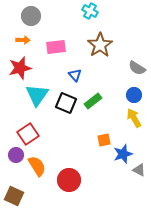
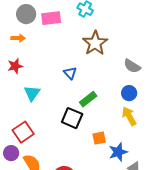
pink rectangle: (56, 47) -> (51, 18), moved
red star: (20, 68) -> (15, 66), size x0.7
cyan triangle: (37, 95) -> (32, 93), size x0.7
black square: (66, 103) -> (72, 118), moved

